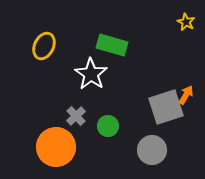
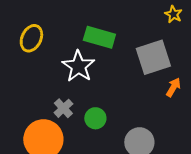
gray square: (166, 107) -> (153, 57), moved

